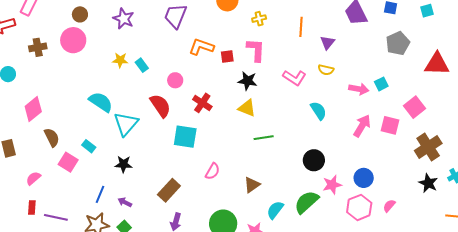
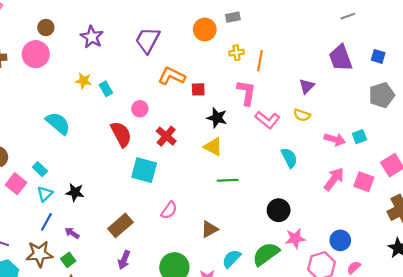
orange line: (301, 27) -> (260, 61), moved
pink L-shape: (256, 50) -> (246, 93), moved
cyan triangle: (126, 124) -> (45, 194), moved, size x0.6
blue circle: (364, 178) -> (340, 240), moved

